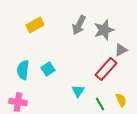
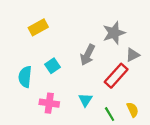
gray arrow: (79, 25) -> (88, 55), moved
cyan square: (48, 69) -> (53, 66), moved
pink cross: (18, 102) -> (49, 103), moved

